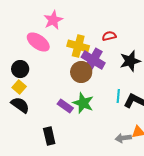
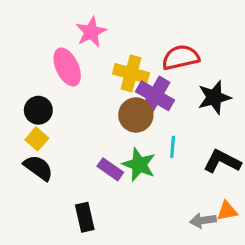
red semicircle: (109, 36) -> (181, 57), size x1.6
pink ellipse: (38, 42) -> (67, 67), turned 30
cyan line: (118, 96) -> (173, 147), moved

